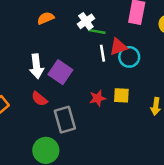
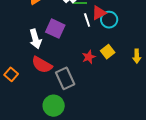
purple square: (60, 72) -> (55, 29), moved
yellow square: (121, 95) -> (108, 52), turned -32
red semicircle: (39, 99) -> (42, 65), size x1.5

